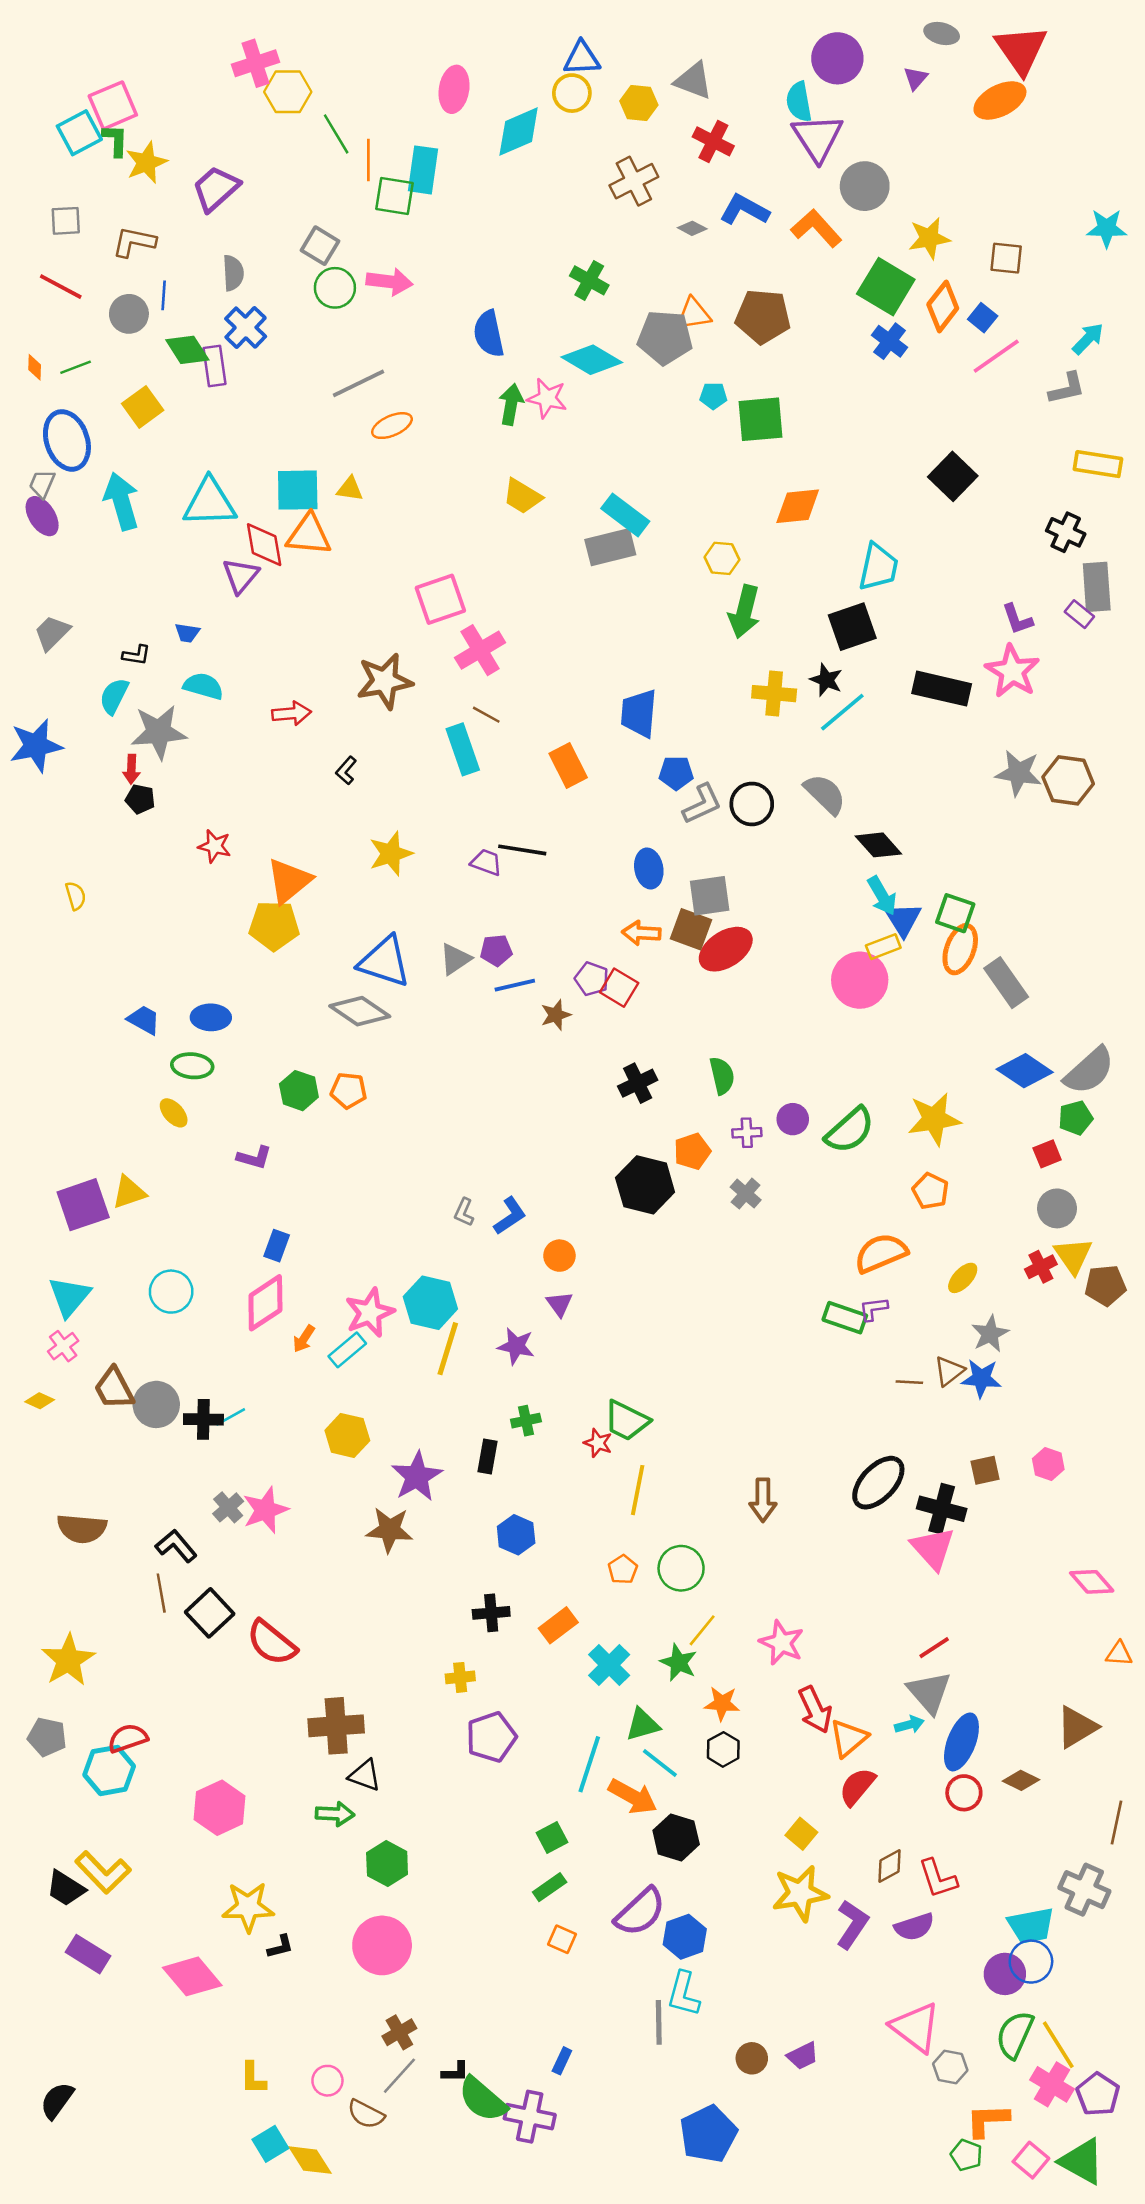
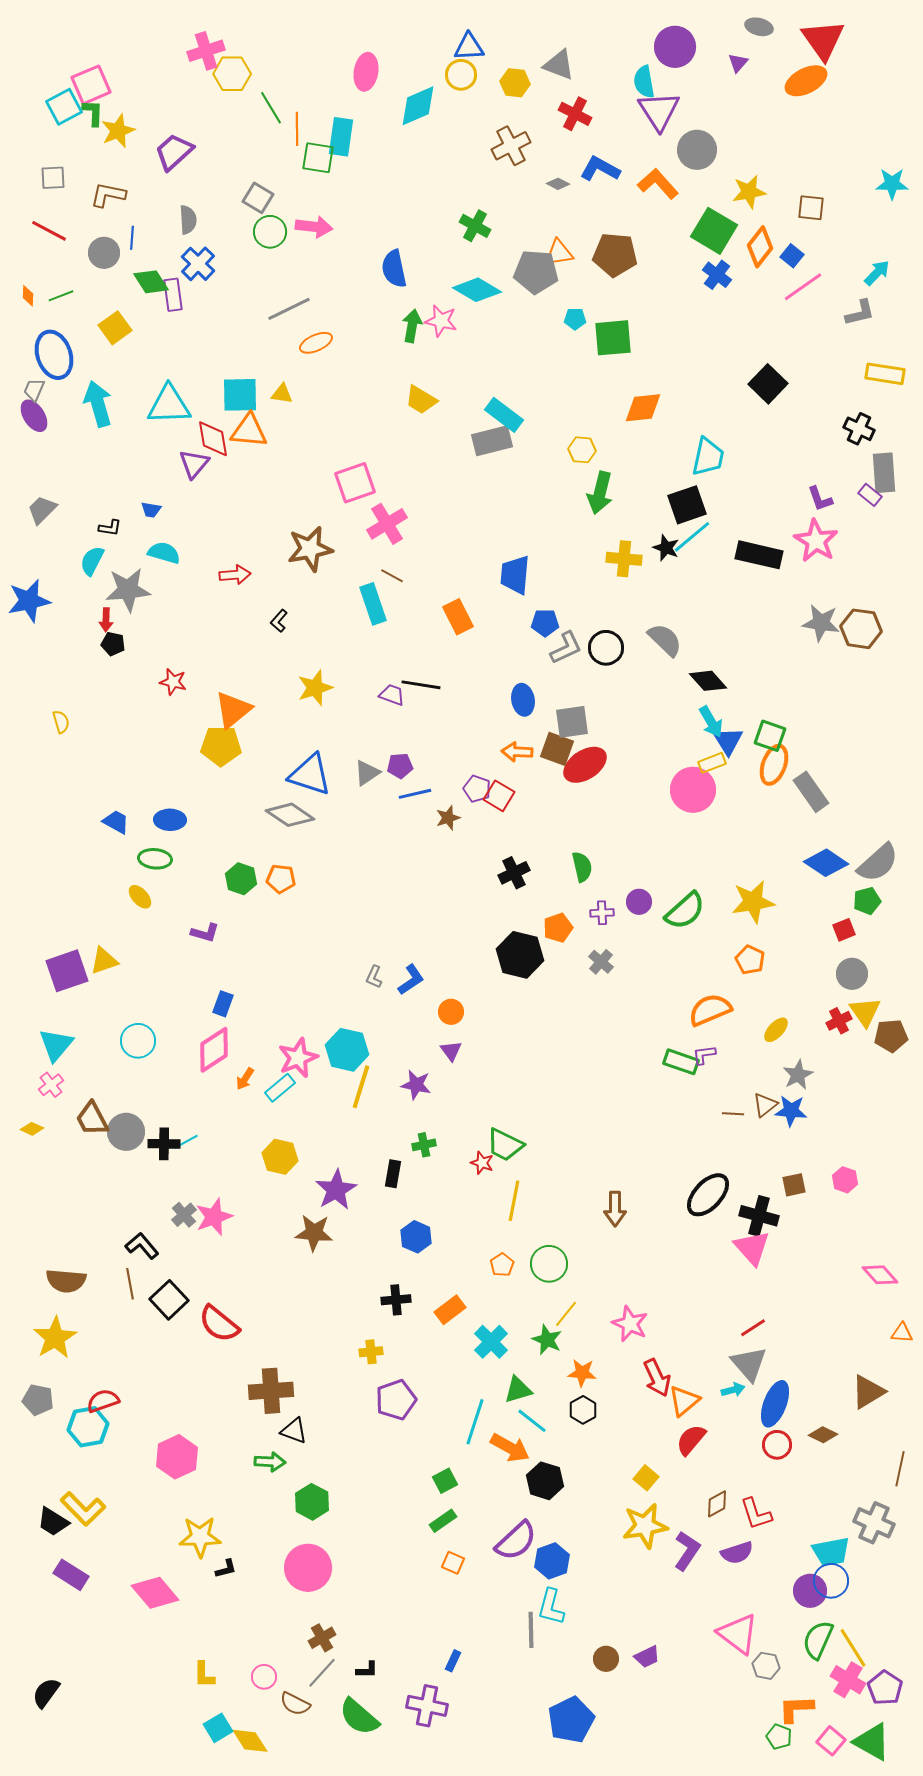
cyan line: (842, 712) -> (692, 537), moved
brown semicircle: (82, 1529) -> (66, 1281), moved
green semicircle: (483, 2099) -> (359, 1717), moved

